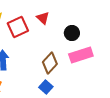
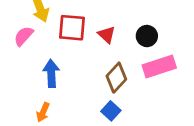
red triangle: (43, 18) -> (107, 35), moved
red square: (18, 27) -> (72, 28), turned 30

